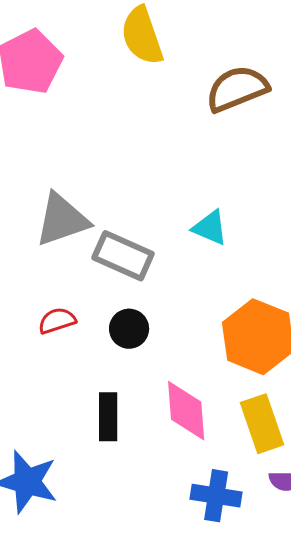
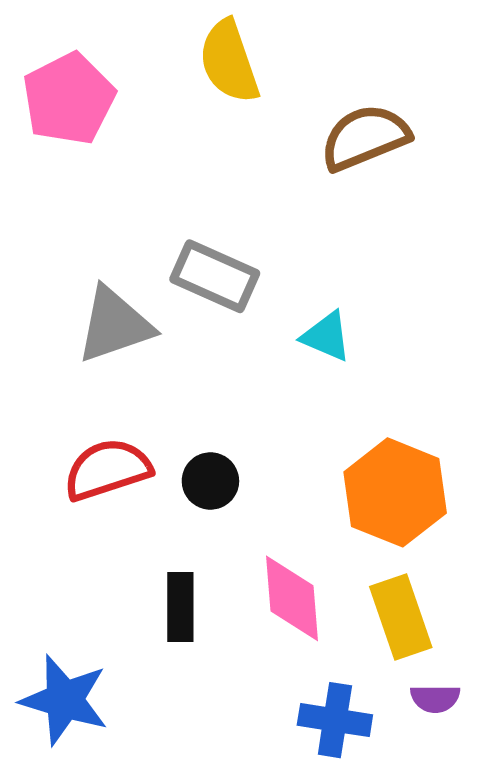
gray rectangle: (123, 256) -> (215, 276), moved
red semicircle: (57, 321) -> (107, 470), size x1.6

